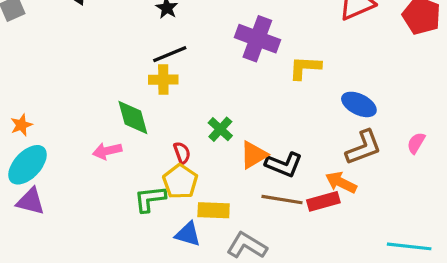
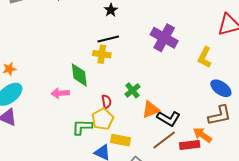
yellow L-shape: (305, 68) -> (205, 57), moved, turned -75
brown line: (282, 200) -> (164, 140), turned -55

